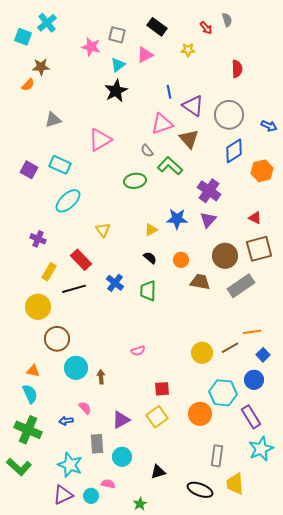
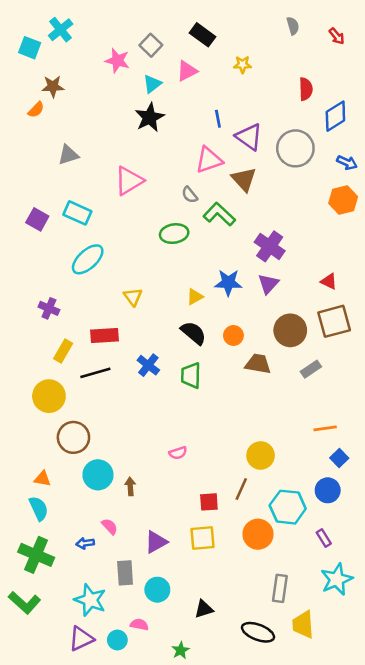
red arrow: (206, 28) -> (337, 36), moved
gray square: (117, 35) -> (151, 45), turned 30
blue diamond: (234, 151) -> (335, 116), moved
orange hexagon: (262, 171) -> (343, 200), moved
black semicircle: (150, 258) -> (193, 333), size x1.5
red rectangle: (81, 260) -> (104, 335), turned -50
gray rectangle: (241, 286) -> (311, 369), size x0.6
brown line: (230, 348) -> (241, 489), moved, turned -36
yellow square: (157, 417) -> (202, 538), turned 30
purple rectangle: (251, 417) -> (324, 538), size x0.6

